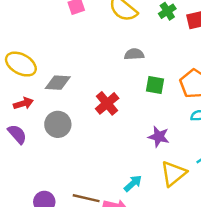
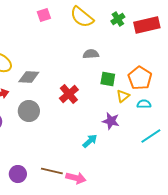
yellow triangle: (173, 174) -> (123, 96), moved, size x0.6
cyan arrow: (133, 183) -> (90, 141), moved

